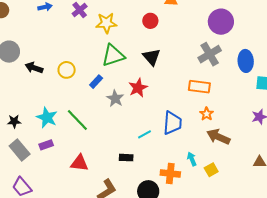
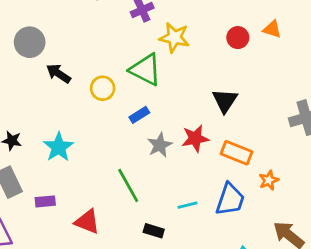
red circle: (150, 21) -> (238, 38), moved
green triangle: (113, 55) -> (146, 70), moved, turned 30
orange rectangle: (199, 87) -> (236, 153), moved
orange star: (207, 114) -> (269, 180), moved
green line: (77, 120) -> (128, 185), moved
purple rectangle: (46, 145) -> (45, 201), moved

